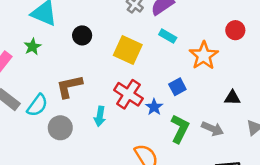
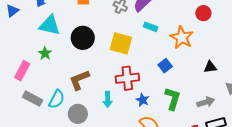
black circle: (82, 35) -> (83, 38), size x1.5
red cross: (128, 94) -> (127, 78), turned -30
blue star: (154, 107) -> (143, 100), moved
gray arrow: (213, 129) -> (206, 102), moved, turned -30

